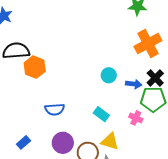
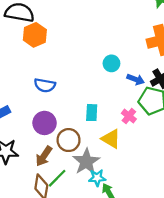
cyan rectangle: (101, 114) -> (92, 113), moved, turned 42
yellow triangle: (110, 141) -> (111, 139), moved

